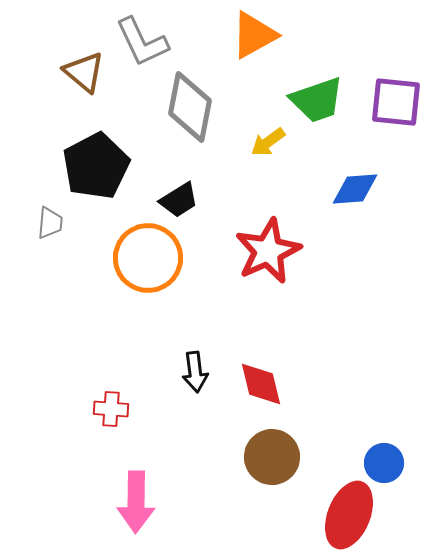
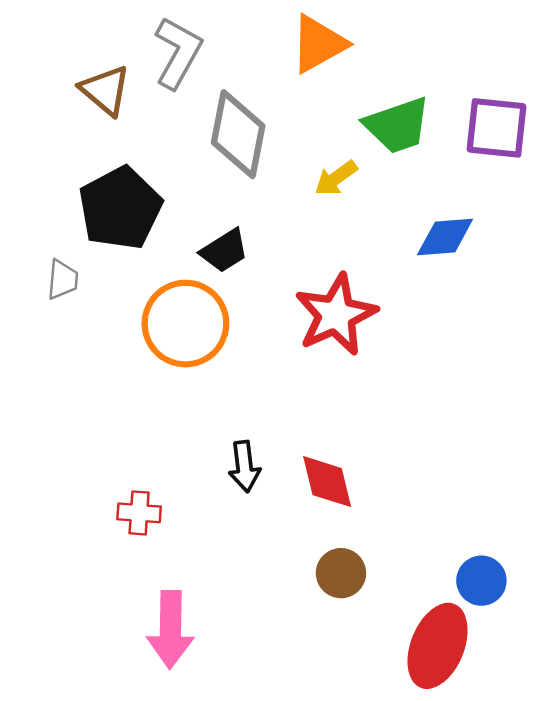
gray L-shape: (142, 42) -> (178, 53), turned -126
brown circle: (272, 457) -> (341, 573), size x0.7

